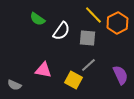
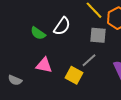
green semicircle: (37, 19) -> (38, 33), moved
gray square: (87, 38) -> (98, 35), moved

